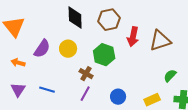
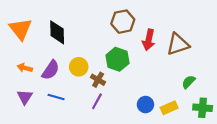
black diamond: (75, 18) -> (57, 32), moved
purple semicircle: (42, 49) -> (51, 70), moved
yellow circle: (68, 49) -> (79, 67), moved
blue circle: (118, 97) -> (145, 105), moved

